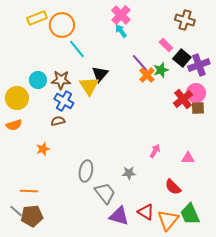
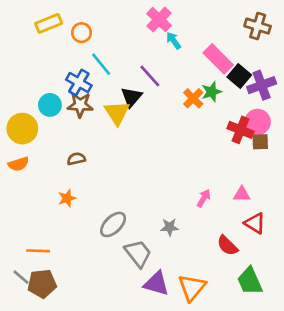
brown cross: (185, 20) -> (258, 26), moved
orange circle: (62, 25) -> (81, 33), size x0.6
cyan arrow: (121, 31) -> (173, 41), moved
pink rectangle: (166, 45) -> (218, 59), size x1.6
purple line: (140, 63) -> (150, 76), moved
red cross: (183, 99) -> (240, 130), turned -30
blue cross: (64, 101) -> (79, 83), moved
orange star: (43, 149) -> (67, 198), moved
pink triangle: (188, 158) -> (242, 194), moved
gray ellipse: (86, 171) -> (113, 224), turned 35
red triangle: (146, 212) -> (255, 223), moved
orange triangle: (168, 220) -> (192, 288), moved

